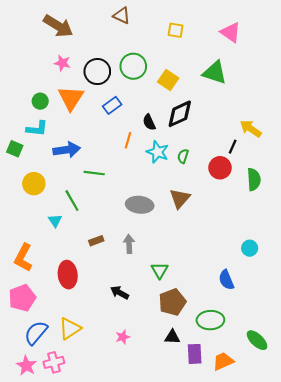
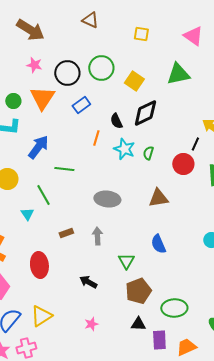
green triangle: (215, 73) -> (178, 74), turned -30
blue arrow: (67, 150) -> (38, 147), turned -45
brown triangle: (180, 198) -> (158, 198), moved, turned 40
blue semicircle: (226, 280) -> (158, 244), moved

